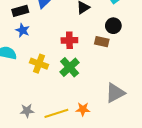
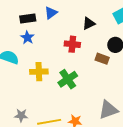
red cross: (69, 40) -> (72, 44), moved
yellow cross: (39, 64) -> (39, 72), turned -30

